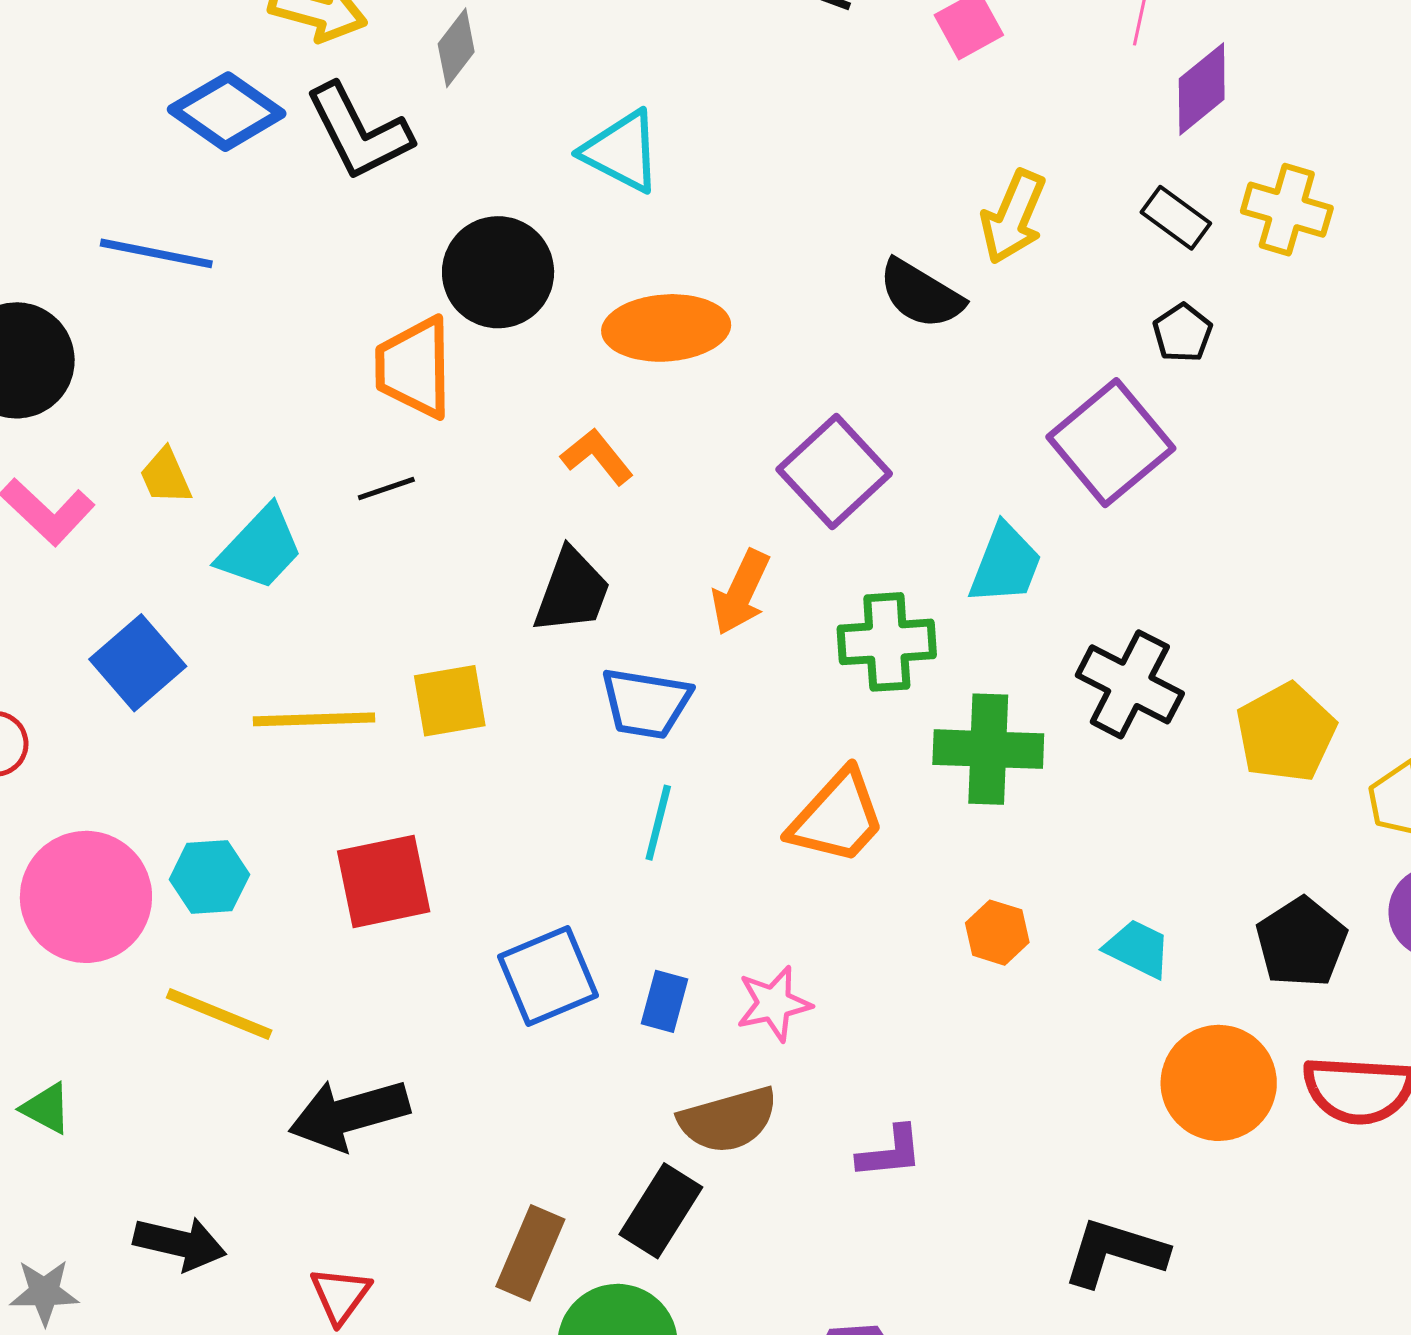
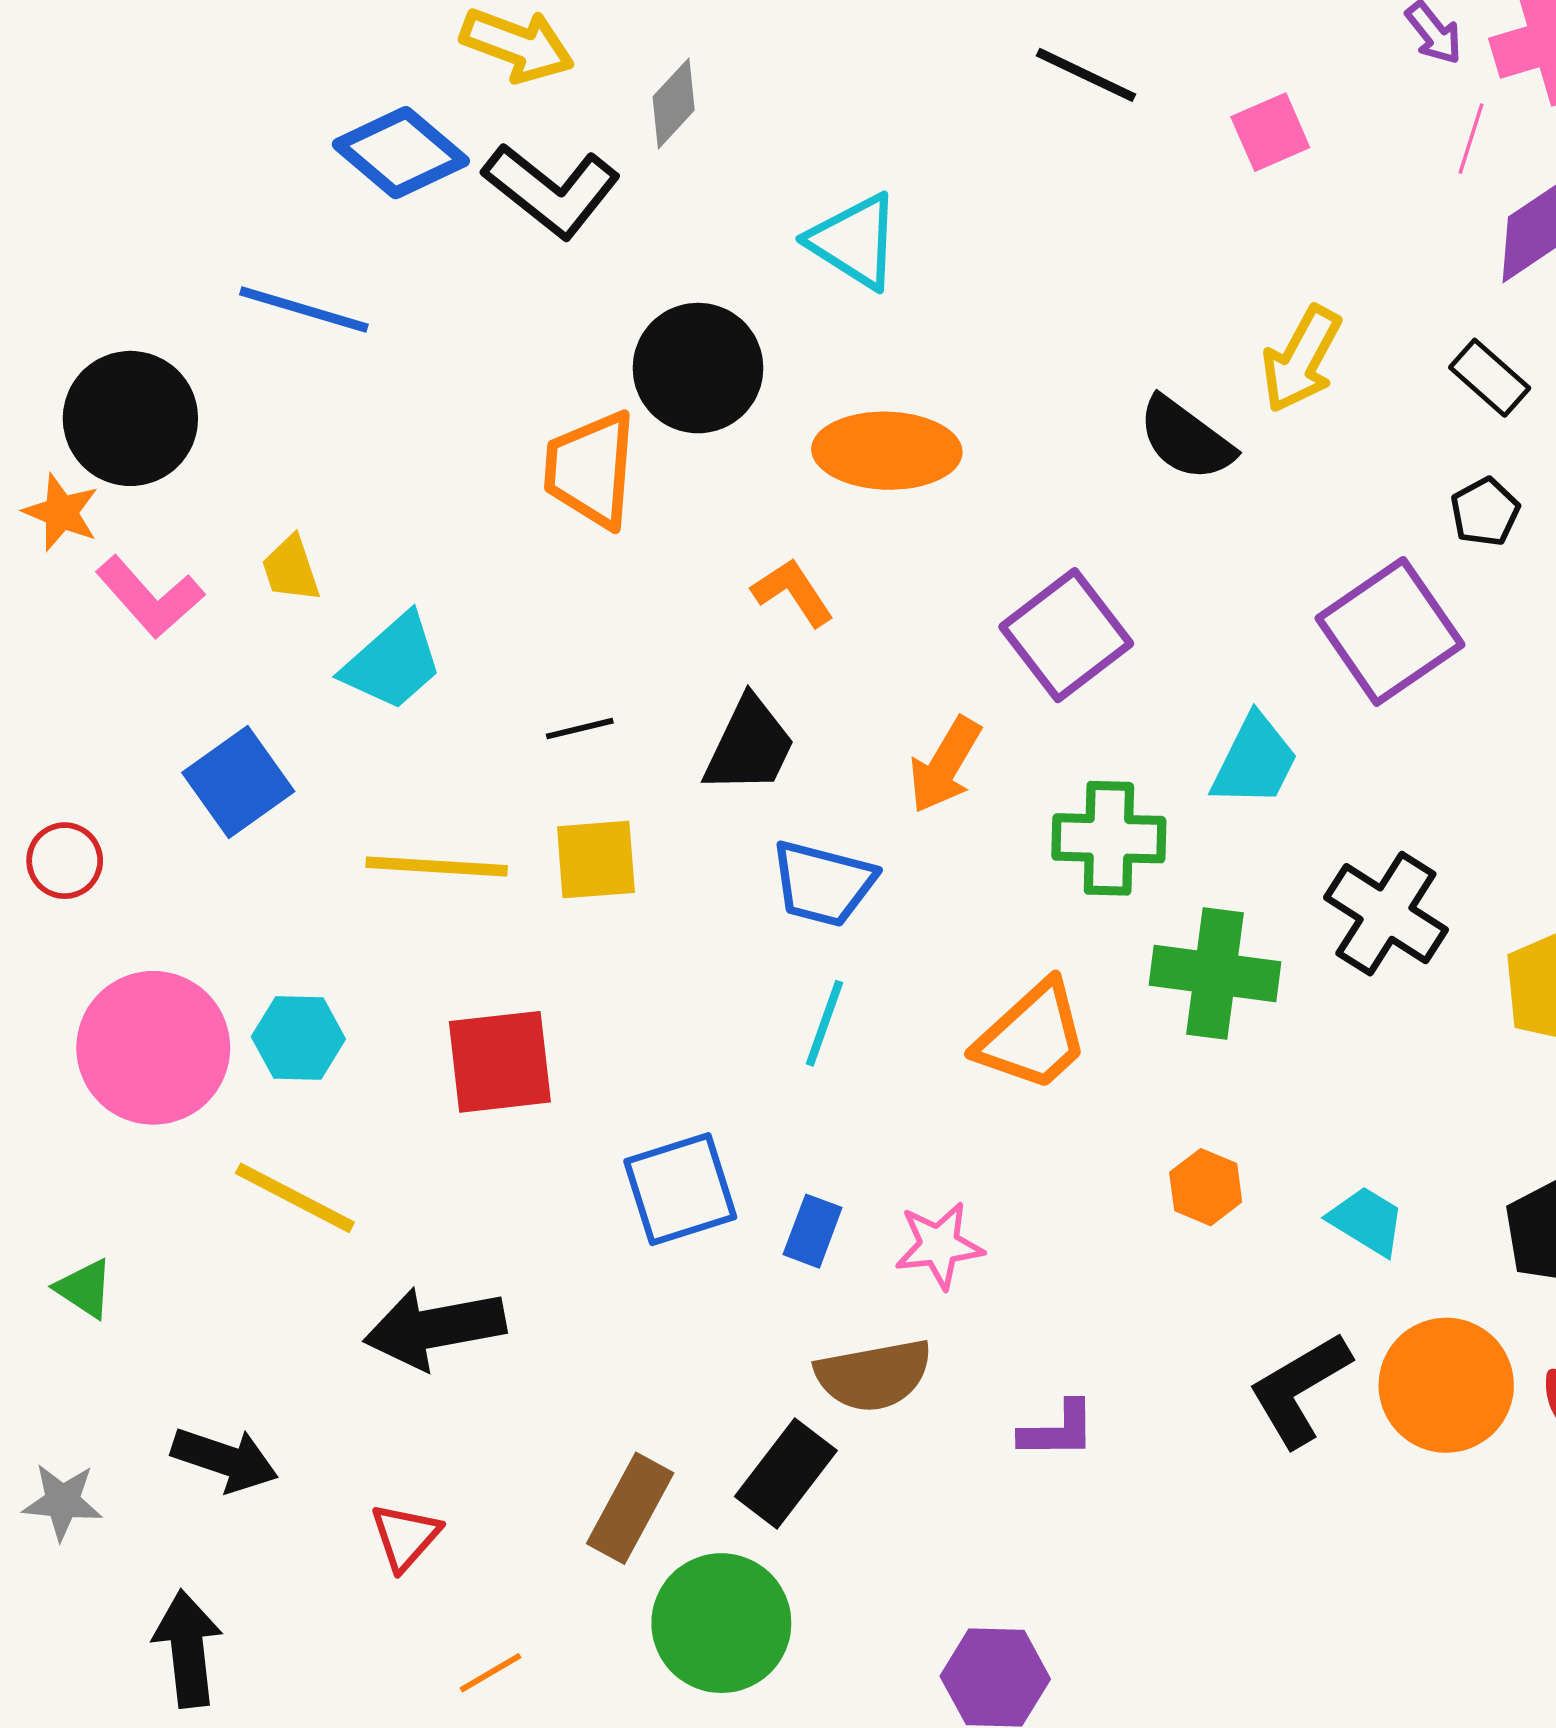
black L-shape: (359, 132) -> (552, 190), turned -30
black line: (386, 488) -> (580, 729), moved
black L-shape: (1115, 1253) -> (1300, 1389), moved, turned -53

